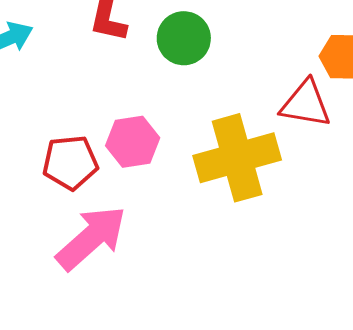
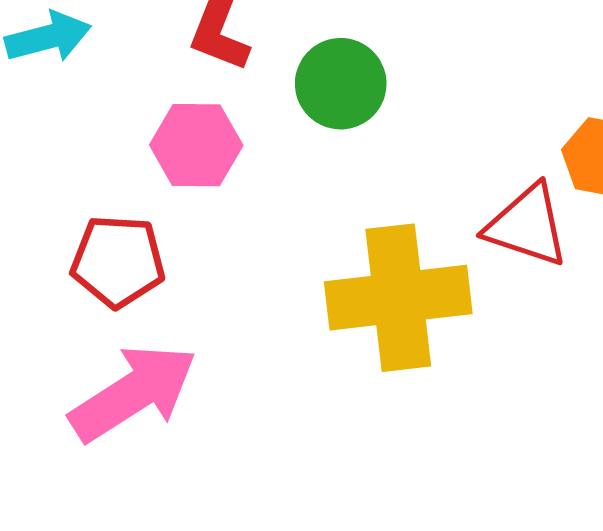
pink hexagon: (133, 142) -> (196, 145), moved

